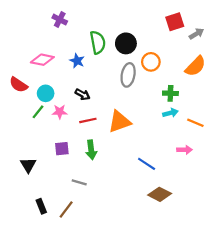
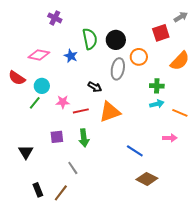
red square: (175, 22) -> (161, 33), moved
gray arrow: (196, 34) -> (181, 17), moved
black arrow: (82, 94) -> (95, 87), moved
pink star: (60, 112) -> (63, 102), moved
gray line: (79, 182) -> (73, 168), turned 40

